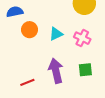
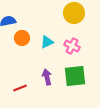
green square: (85, 70) -> (75, 76), size x1.6
purple arrow: (56, 71) -> (47, 77), size x0.7

